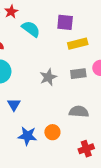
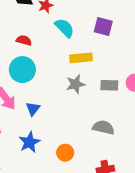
yellow rectangle: (78, 44) -> (81, 58), moved
orange circle: (52, 132) -> (65, 153), moved
blue star: (27, 136) -> (29, 142), moved, turned 30

